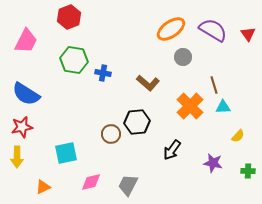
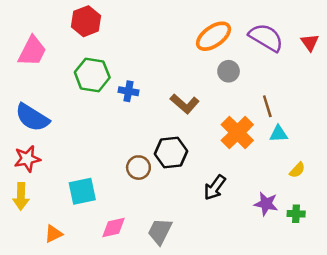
green cross: (248, 171) -> (296, 214), moved

